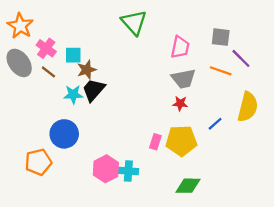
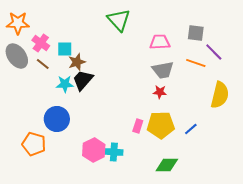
orange star: (20, 26) -> (18, 23), turned -30
pink trapezoid: (180, 47) -> (160, 42), turned -105
blue line: (215, 124) -> (191, 129), moved
orange pentagon: (38, 162) -> (34, 144), turned 30

